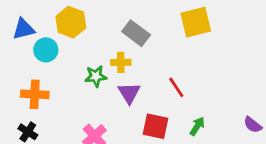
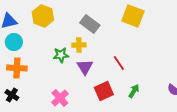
yellow square: (196, 22) -> (133, 16), turned 35
cyan circle: (46, 50) -> (14, 42), moved
red square: (156, 126) -> (104, 91), turned -36

